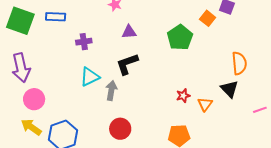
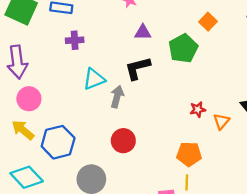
orange square: (208, 18) -> (208, 22), moved
green pentagon: (180, 37) -> (183, 48), moved
purple cross: (84, 42) -> (75, 40), moved

